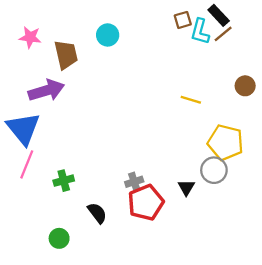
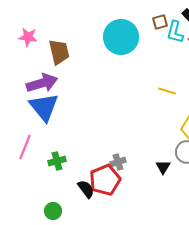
cyan circle: (108, 35) -> (121, 37), moved, size x1.8
blue triangle: (23, 129) -> (44, 107), moved
red pentagon: (146, 203) -> (105, 180), moved

